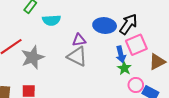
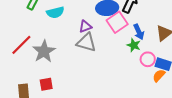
pink square: (136, 45) -> (117, 22), moved
blue arrow: (121, 54) -> (139, 32), moved

